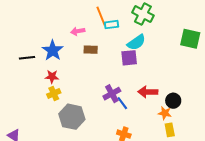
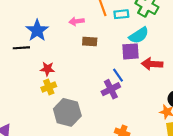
cyan rectangle: (111, 25) -> (121, 14), moved
blue star: (53, 50) -> (37, 30), moved
red arrow: (148, 92) -> (152, 64), moved
blue line: (122, 103) -> (118, 75), moved

